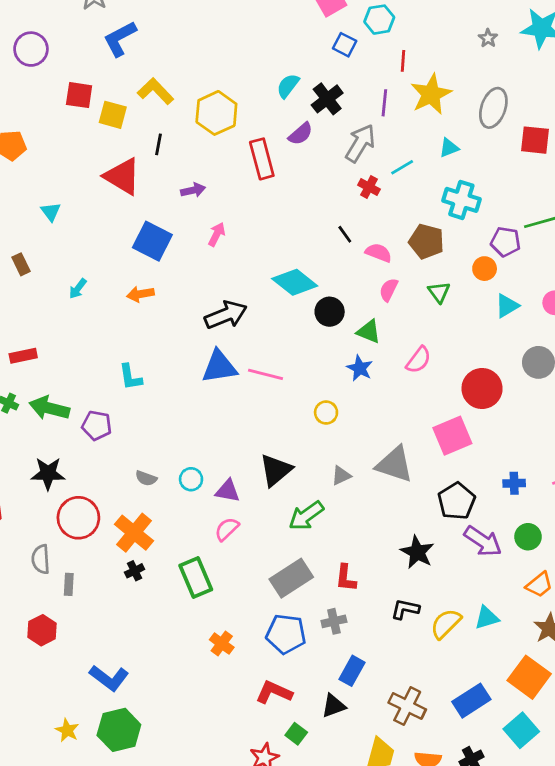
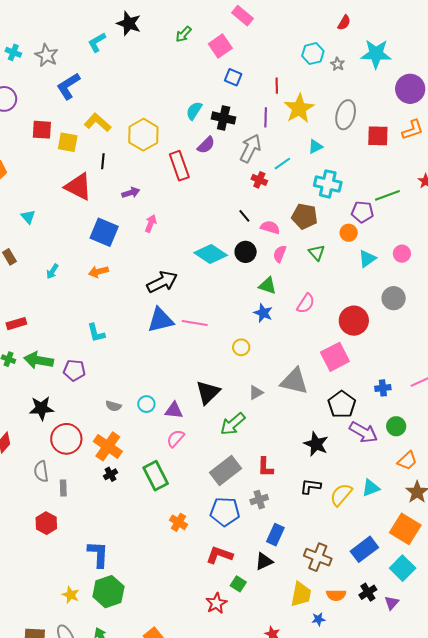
cyan hexagon: (379, 20) -> (313, 54), moved
black cross: (327, 99) -> (224, 118), turned -35
black circle: (330, 312) -> (246, 252), moved
blue L-shape: (109, 678) -> (98, 554), turned -120

